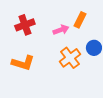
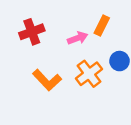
orange L-shape: (23, 63) -> (47, 80), moved, turned 30

